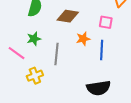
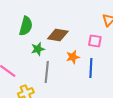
green star: (34, 39) -> (38, 49), moved

